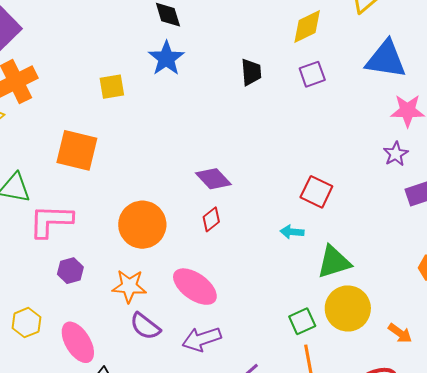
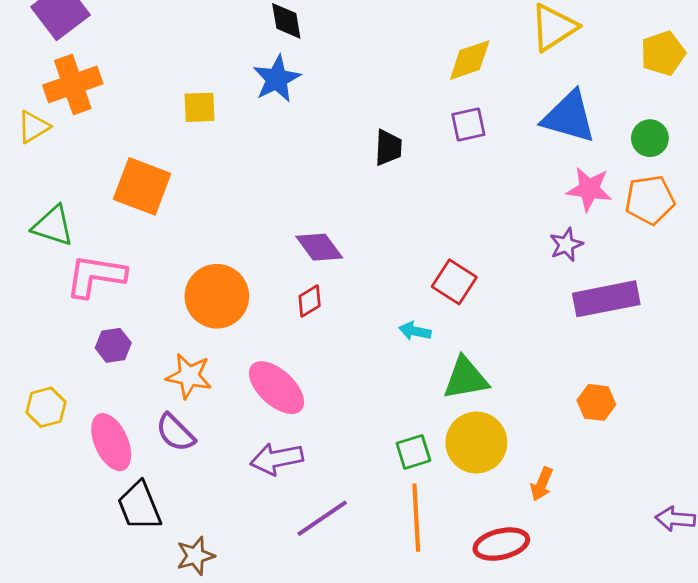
black trapezoid: (251, 72) -> (388, 148), moved
purple semicircle: (145, 326) -> (175, 433), moved
orange arrow: (400, 333) -> (542, 484), turned 70

